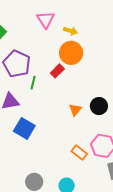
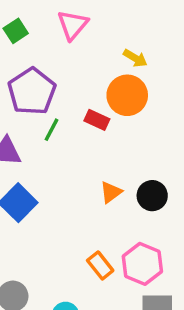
pink triangle: (46, 20) -> (73, 25), moved
red rectangle: (57, 71) -> (97, 120), turned 56

